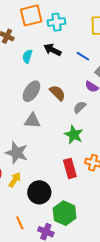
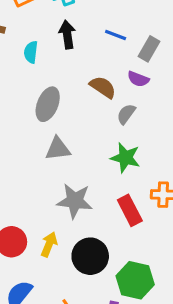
black arrow: (53, 50) -> (67, 35), turned 66
brown semicircle: (57, 93) -> (103, 87), moved
gray star: (17, 153) -> (75, 201), moved

